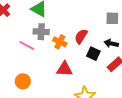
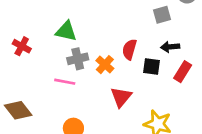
orange cross: (60, 42) -> (105, 65), turned 32
red triangle: (64, 69) -> (121, 97), turned -36

